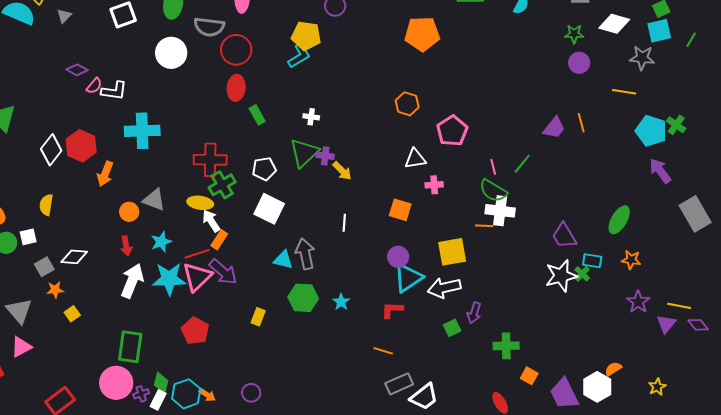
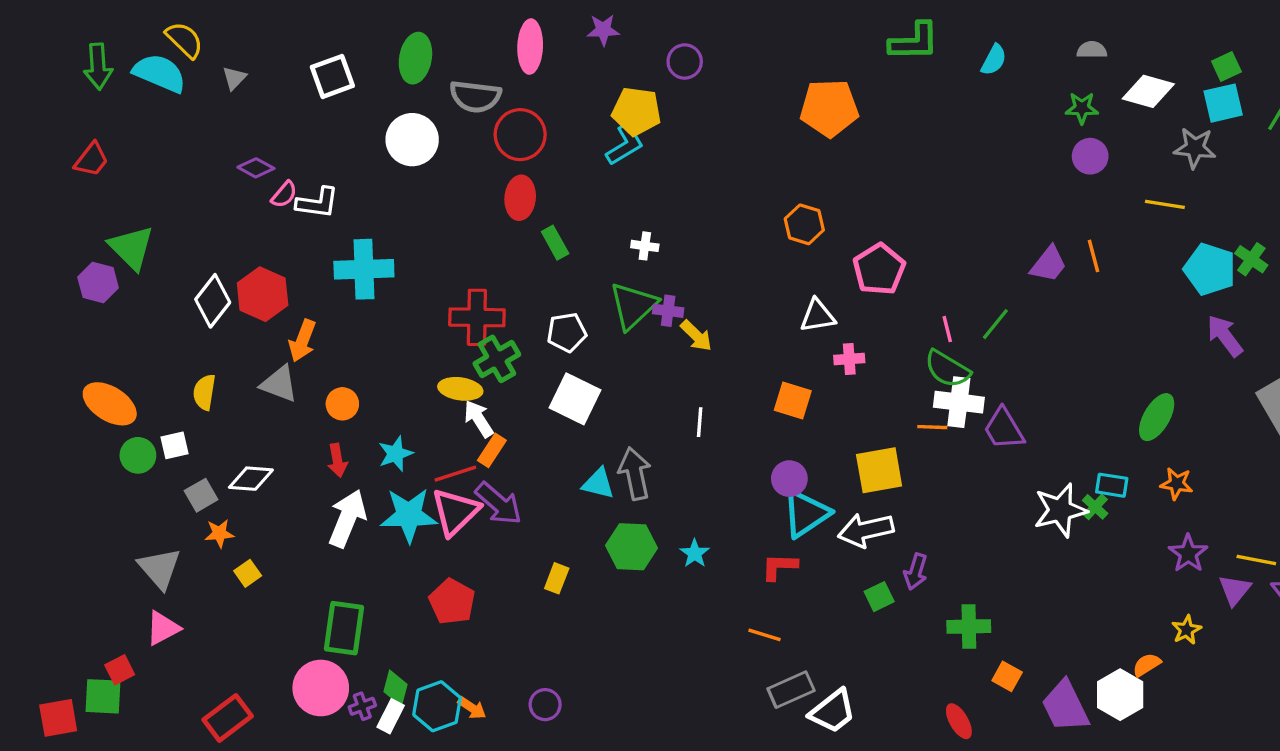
gray triangle: (154, 200) -> (279, 384), moved
purple trapezoid: (564, 236) -> (1004, 429), moved
yellow star: (657, 387) -> (1187, 630), moved

